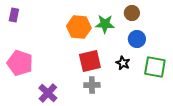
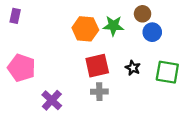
blue circle: (137, 39) -> (152, 32), moved

